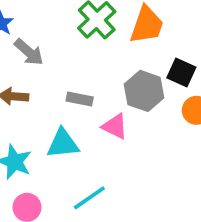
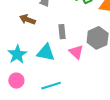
gray rectangle: (80, 99) -> (62, 32), turned 56

